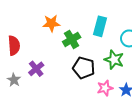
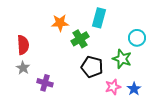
cyan rectangle: (100, 26) -> (99, 18), moved
purple cross: (36, 69) -> (45, 83), moved, turned -35
gray star: (14, 80) -> (23, 68), moved

